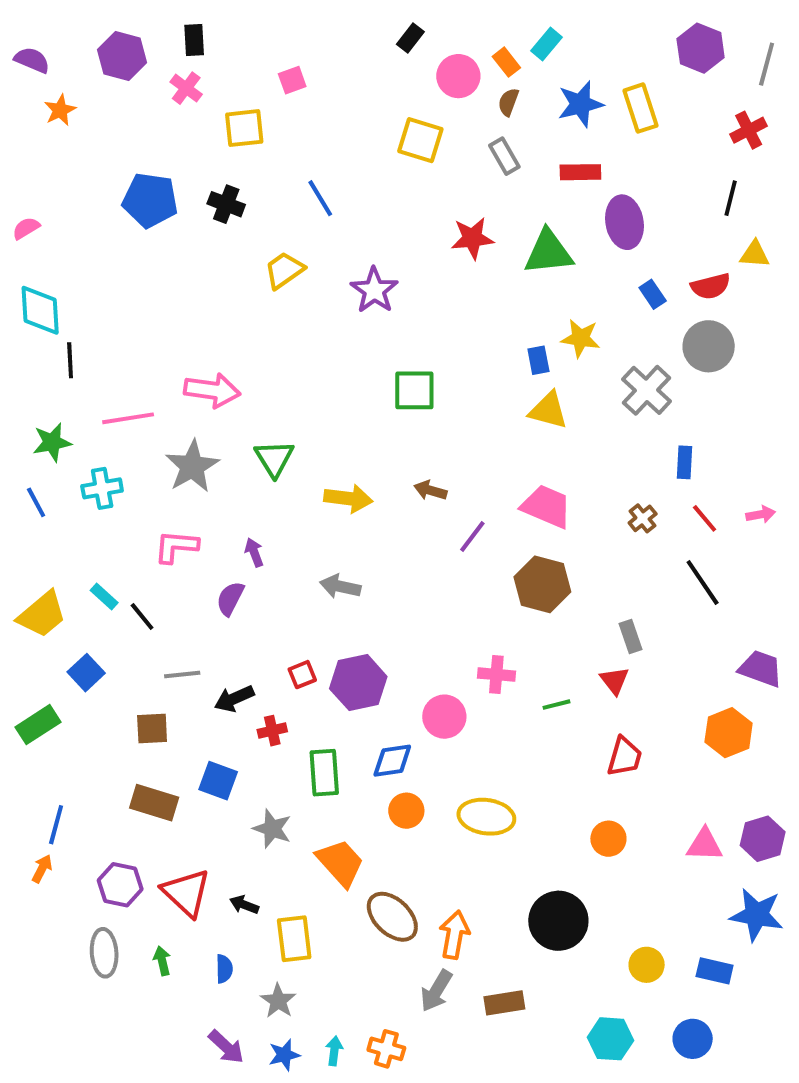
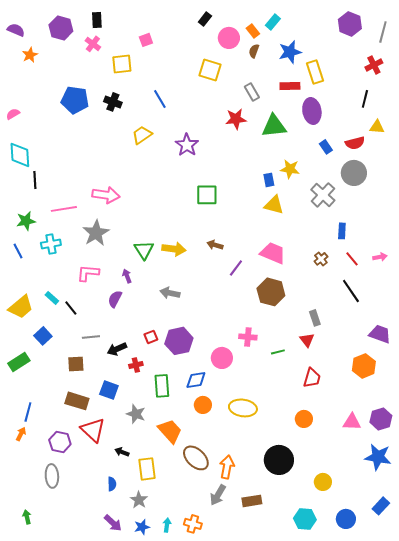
yellow rectangle: (641, 108) -> (315, 72), moved
gray rectangle: (504, 156) -> (252, 92), moved
green triangle: (274, 458) -> (144, 250), moved
red triangle: (186, 893) -> (93, 430), moved
green arrow: (162, 961) -> (27, 517), moved
blue rectangle: (715, 971) -> (381, 506), moved, turned -60

